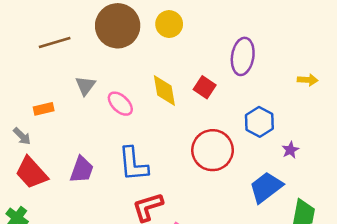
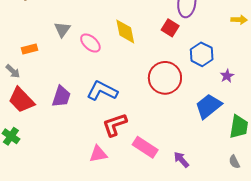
red square: (205, 87) -> (170, 28), moved
blue L-shape: (133, 164) -> (102, 91), turned 124

